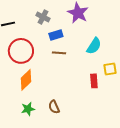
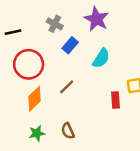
blue rectangle: (56, 35) -> (70, 45), turned -32
cyan semicircle: (94, 46) -> (101, 58), moved
brown line: (59, 53) -> (67, 87), moved, turned -48

